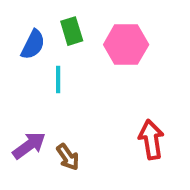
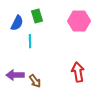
pink hexagon: (126, 45) -> (79, 21), moved
purple arrow: (29, 145) -> (15, 75), turned -144

